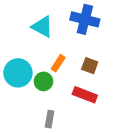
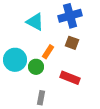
blue cross: (85, 19) -> (70, 16), turned -30
brown square: (90, 66) -> (72, 43), moved

